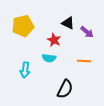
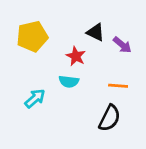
cyan arrow: (25, 70) -> (35, 98), turned -140
black semicircle: (65, 89) -> (110, 118), moved

